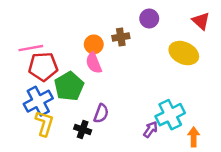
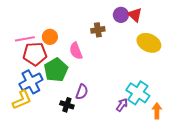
red triangle: (201, 21) -> (135, 15), moved
orange circle: (94, 44) -> (50, 37), moved
cyan cross: (170, 115) -> (138, 93), turned -30
yellow L-shape: (44, 123) -> (22, 100), moved, turned 50

